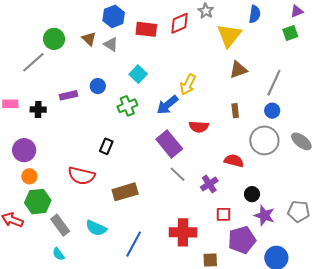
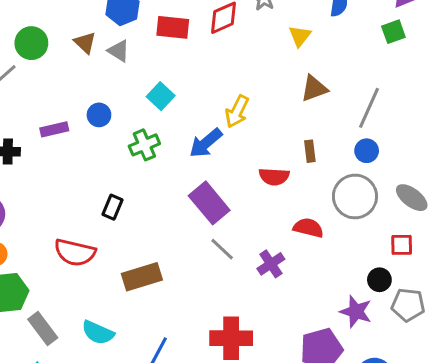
yellow triangle: (229, 35) -> (300, 36), size x0.6
red semicircle: (199, 127) -> (274, 177), moved
black circle: (252, 194) -> (379, 280), moved
red square: (223, 214) -> (402, 245), moved

